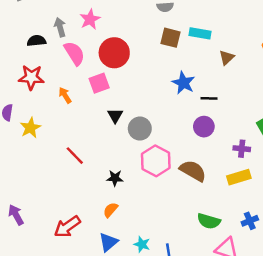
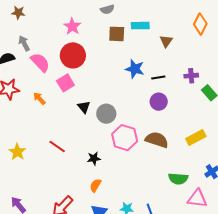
pink star: (90, 19) -> (72, 26), moved
yellow star: (30, 128) -> (17, 152), moved
purple cross: (242, 149) -> (191, 76), moved

